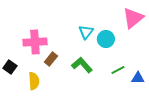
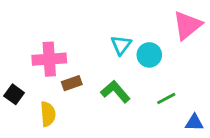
brown rectangle: (51, 59) -> (72, 83), turned 32
blue triangle: (138, 78) -> (194, 123), moved

